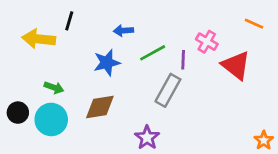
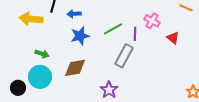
blue arrow: (123, 31) -> (74, 14), moved
red triangle: (236, 65) -> (173, 38), size x0.6
black circle: (18, 113) -> (18, 88), moved

